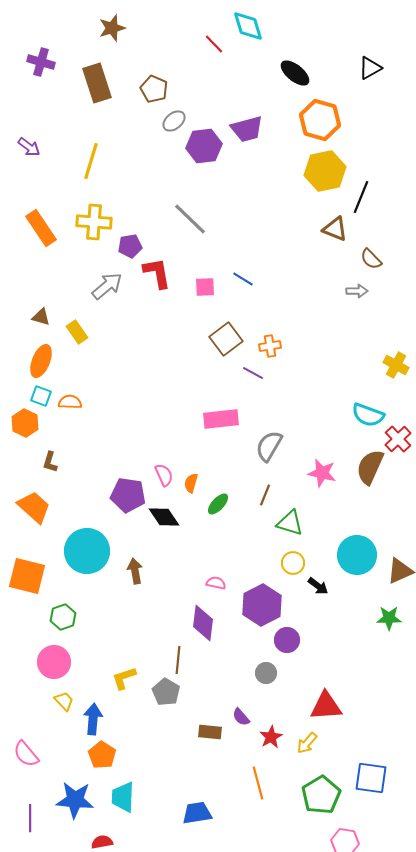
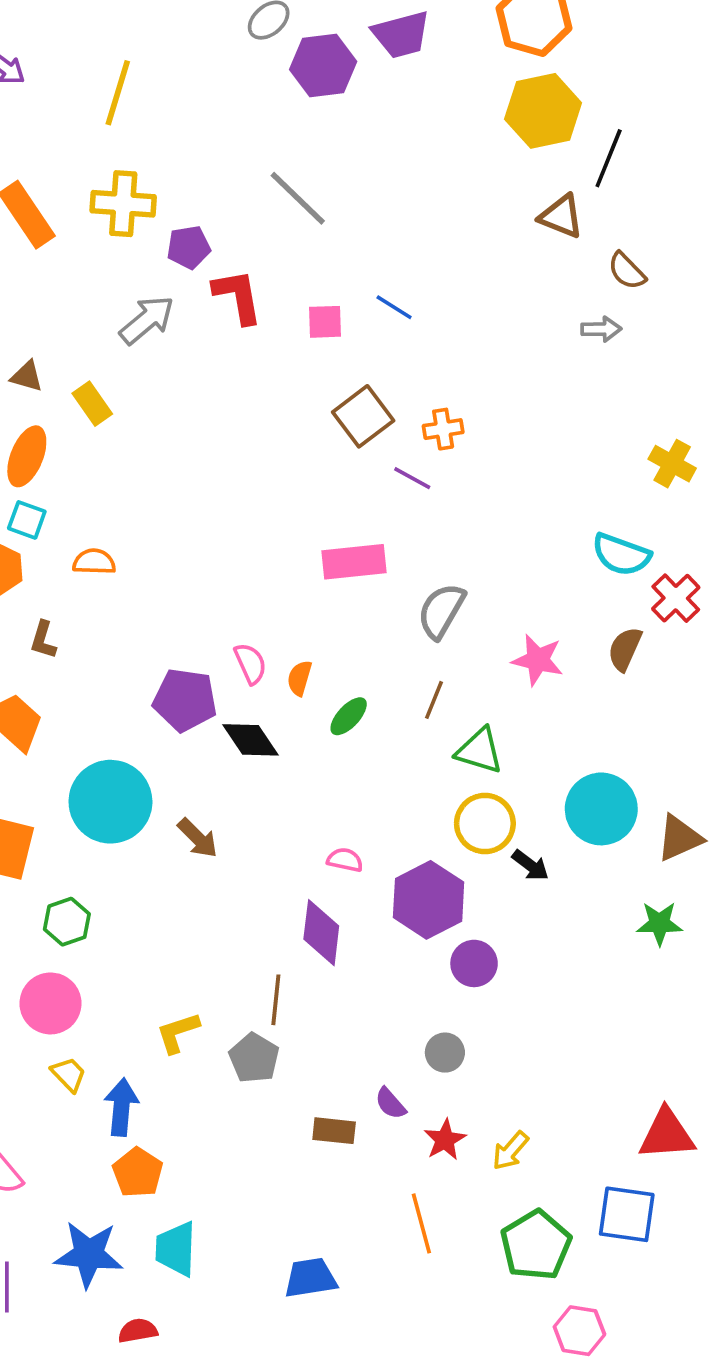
orange semicircle: (70, 402) -> (94, 562), moved
brown semicircle: (370, 467) -> (625, 649), size x0.7
yellow circle: (293, 563) -> (485, 823), size x1.4
brown arrow: (135, 571) -> (198, 838), turned 145
gray circle: (266, 673) -> (445, 1053), moved
red triangle: (326, 706) -> (667, 1134), moved

